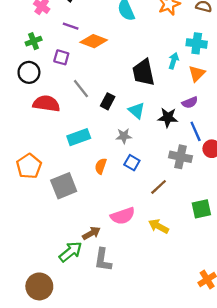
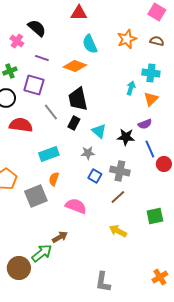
orange diamond: (94, 41) -> (75, 66), moved
purple square: (61, 57) -> (34, 85), size x1.5
black trapezoid: (143, 72) -> (78, 99), moved
gray cross: (181, 157) -> (120, 171), moved
orange semicircle: (101, 166) -> (54, 179), moved
pink semicircle: (123, 216) -> (76, 206), moved, turned -140
gray L-shape: (103, 260) -> (103, 282), moved
brown circle: (39, 286) -> (19, 268), moved

